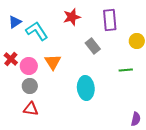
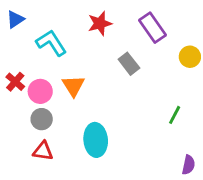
purple rectangle: (110, 20) -> (152, 28), turned -30
blue triangle: (15, 22) -> (15, 19), moved
green line: (126, 70) -> (175, 115), moved, turned -56
cyan ellipse: (86, 88) -> (96, 140), moved

